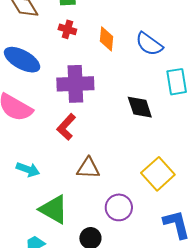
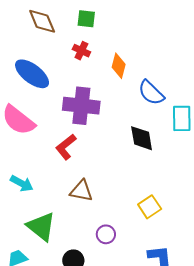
blue semicircle: (149, 44) -> (151, 93), moved
yellow square: (158, 174) -> (150, 207), size x0.7
purple circle: (119, 207) -> (106, 234), size x0.7

